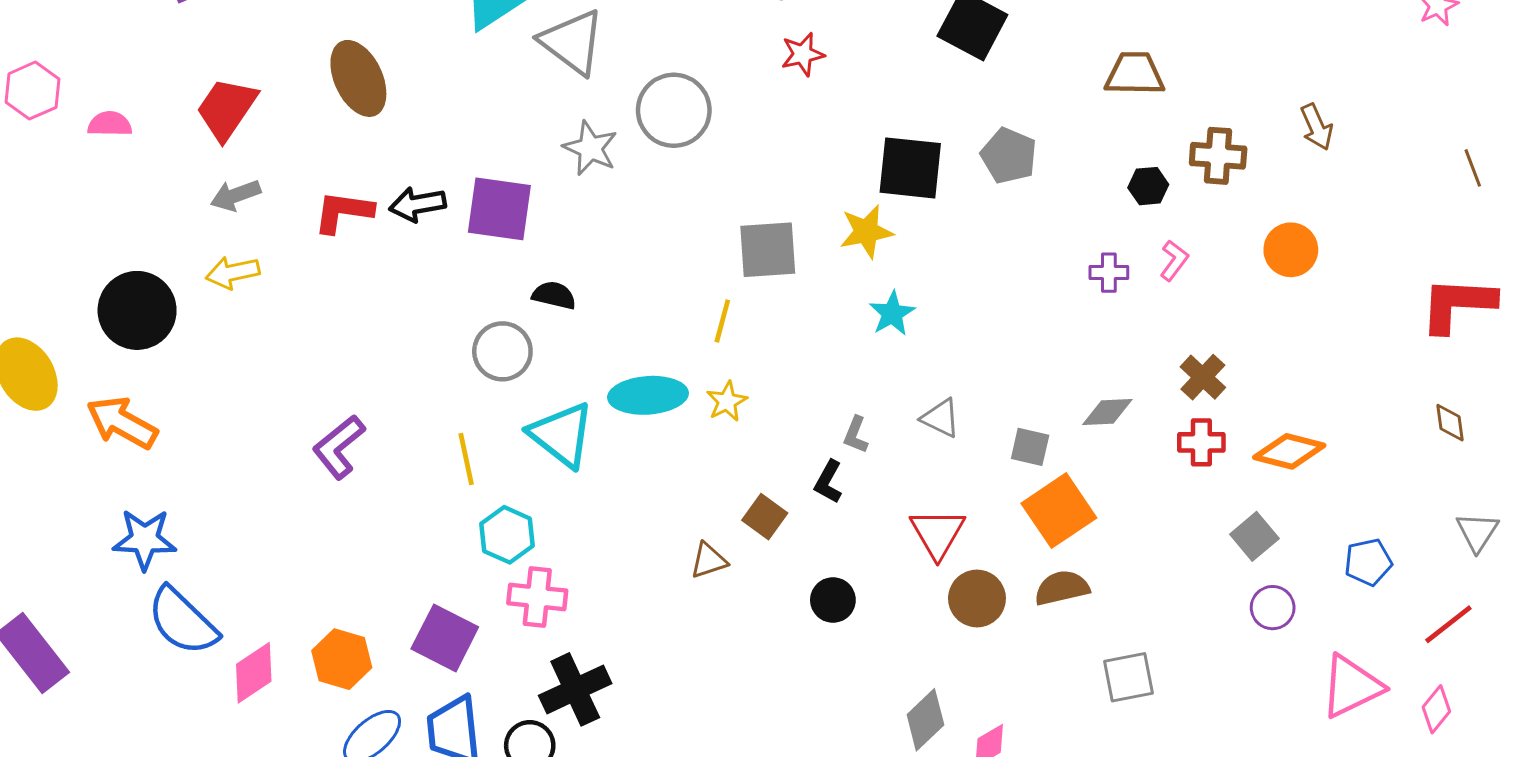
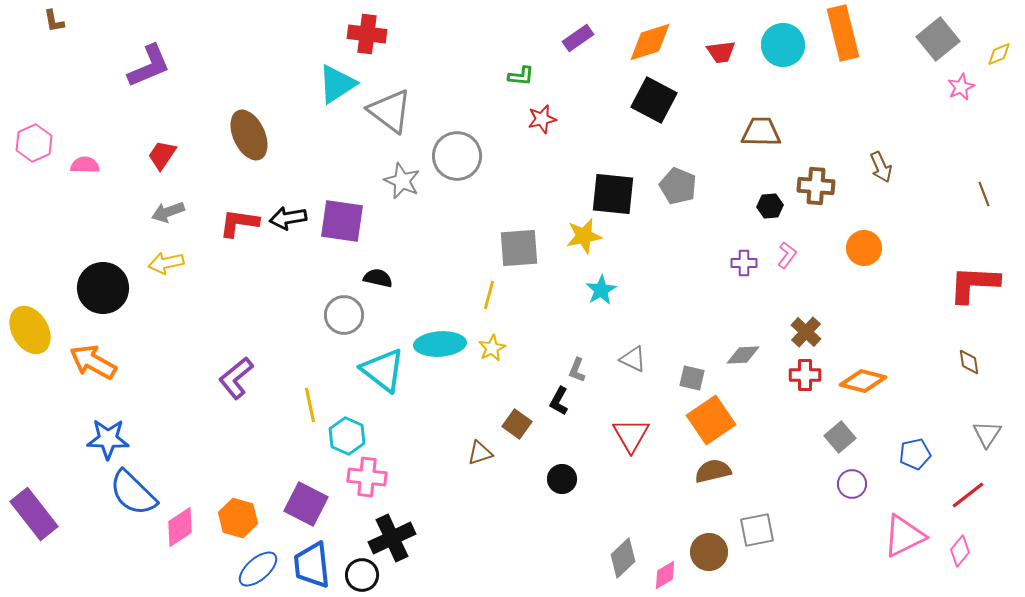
red trapezoid: (227, 109) -> (162, 155), size x0.7
yellow line: (466, 459) -> (310, 405), moved
brown circle: (977, 598) -> (709, 552), moved

